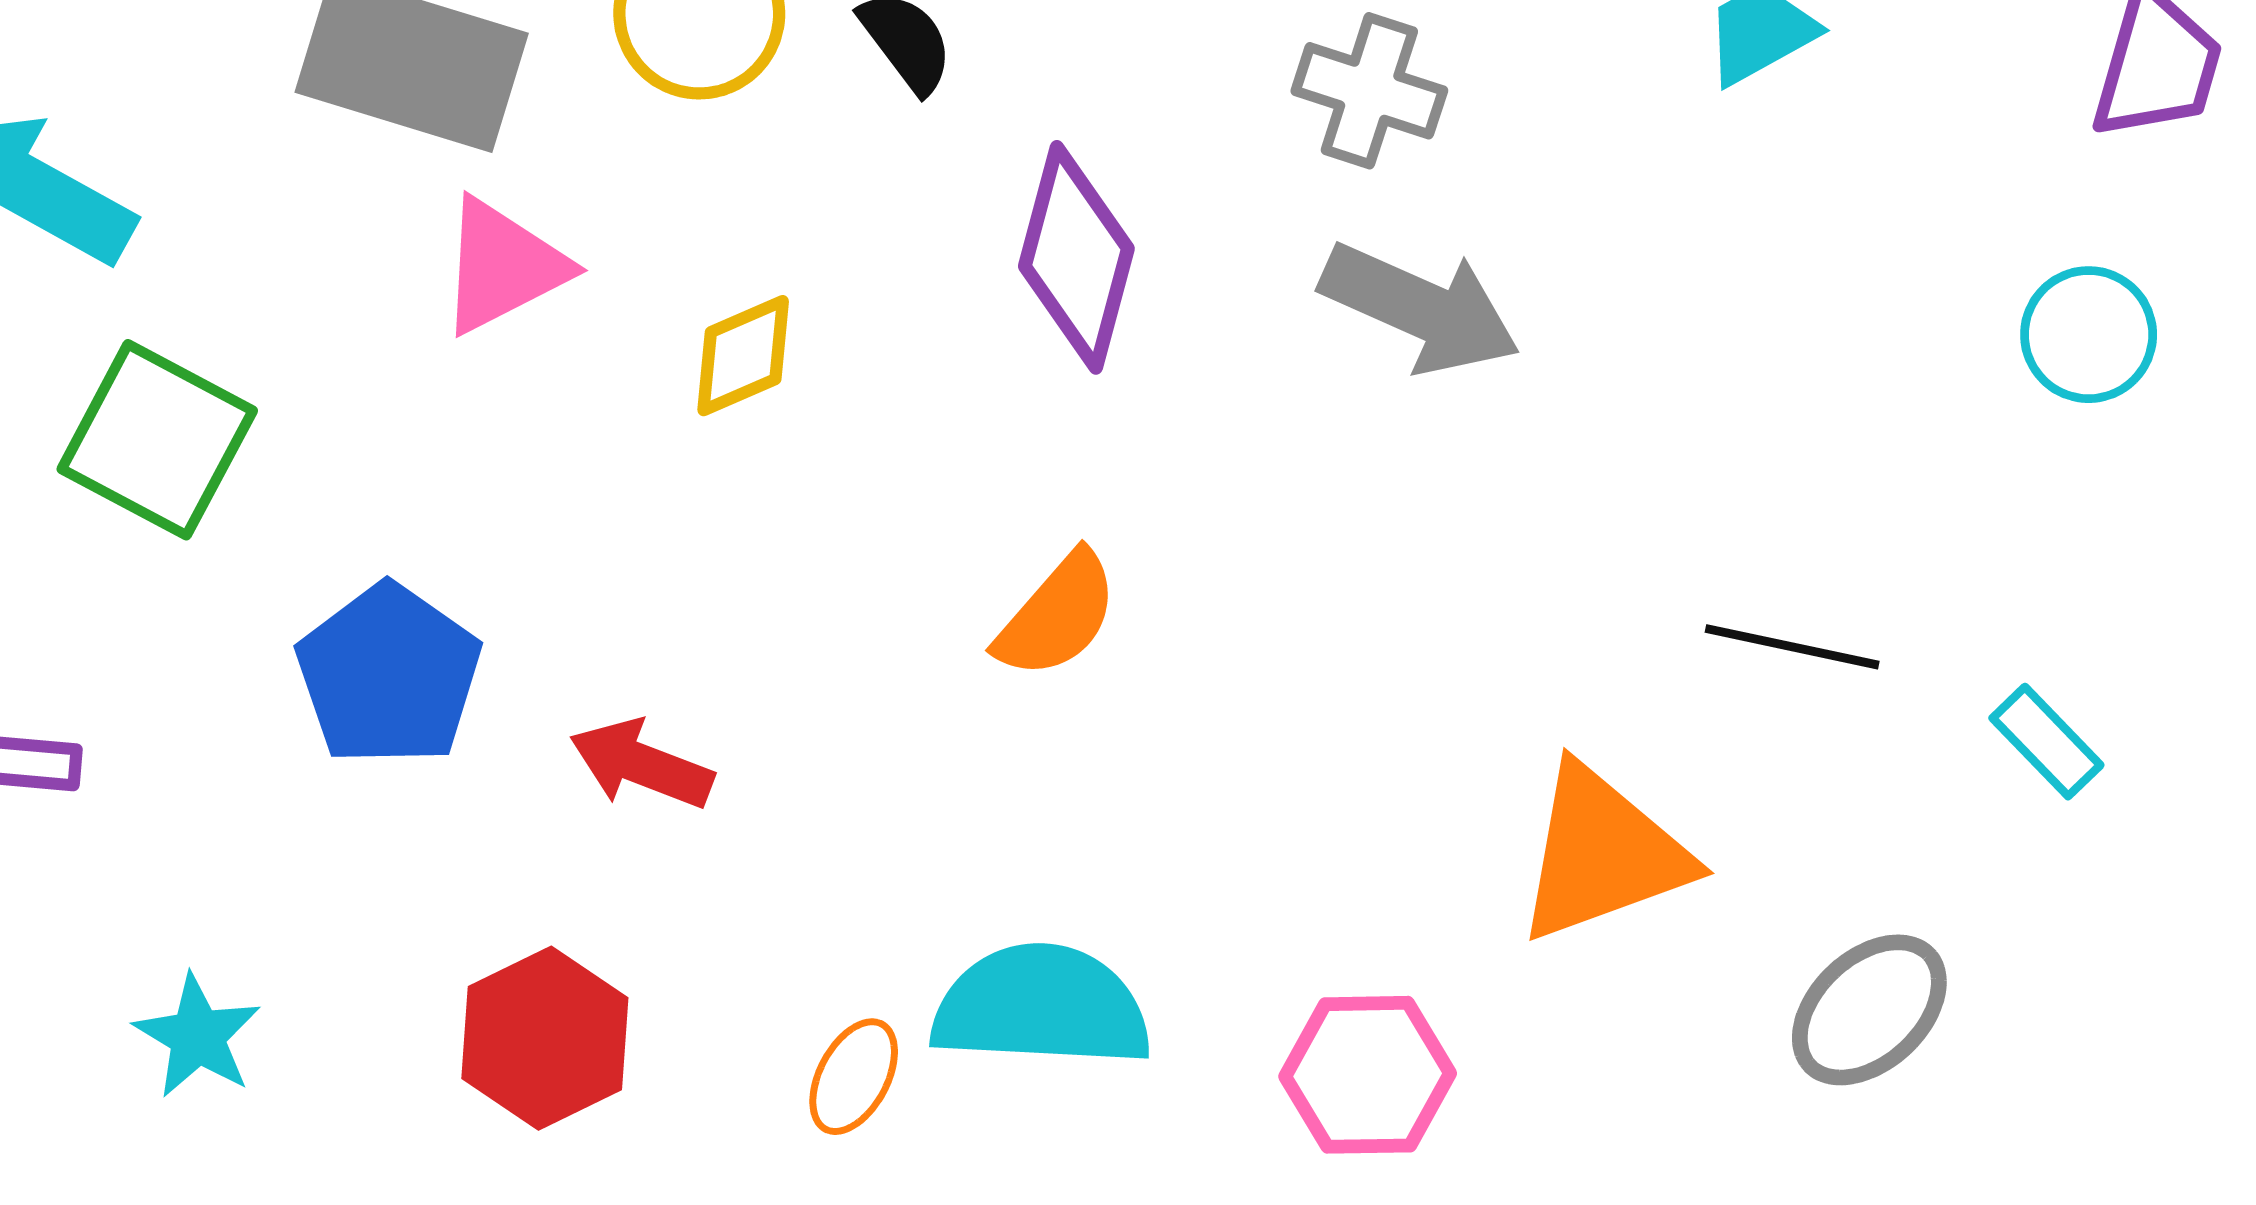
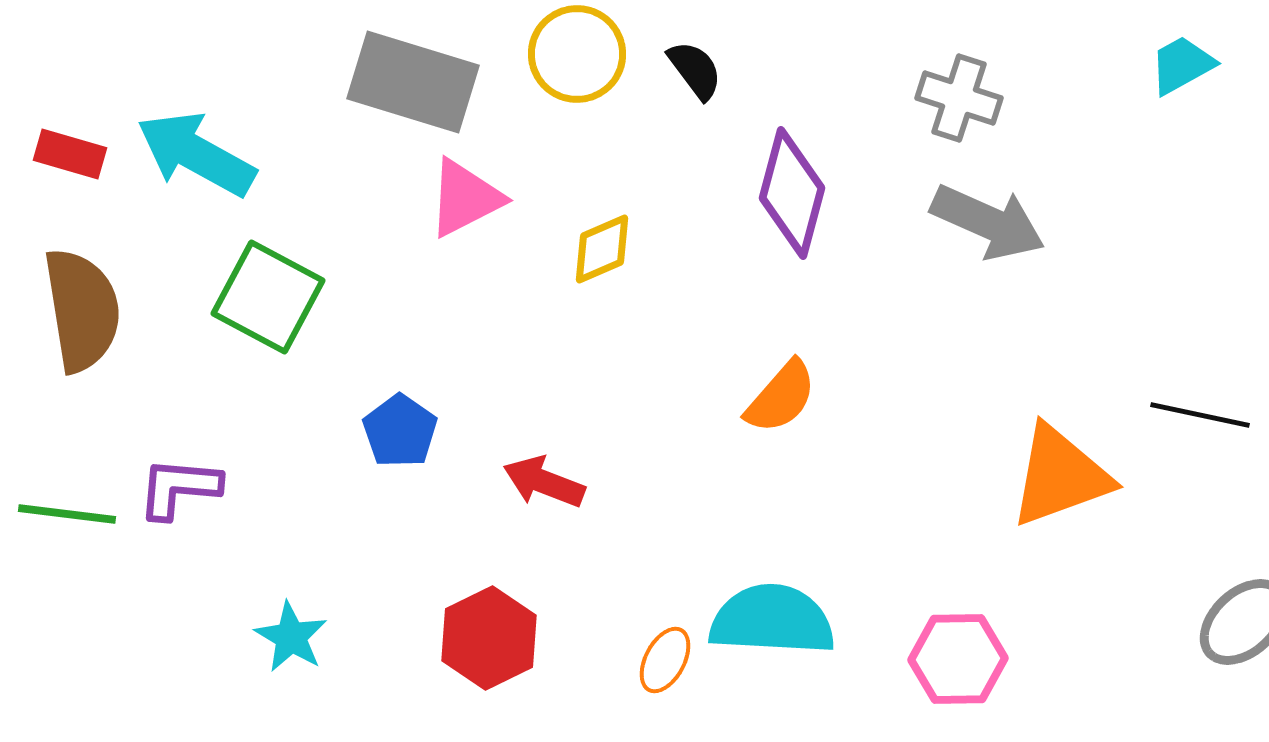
blue pentagon: (389, 675) -> (400, 431), size x0.7
orange triangle: (1603, 854) -> (1060, 476), moved

